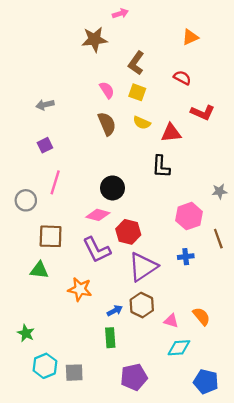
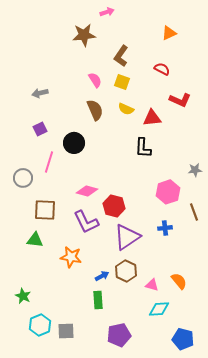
black circle: (112, 188) -> (74, 143), moved

